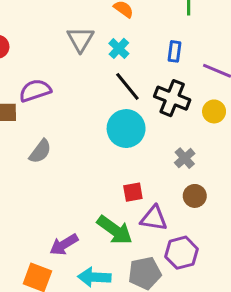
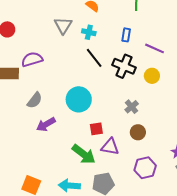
cyan cross: (119, 48) -> (89, 32), turned -32
cyan circle: (126, 129) -> (79, 99), moved
purple arrow: (64, 245) -> (46, 124), moved
purple hexagon: (181, 253) -> (145, 168), moved

